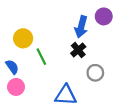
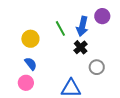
green line: (41, 57) -> (60, 28), moved
blue semicircle: (12, 67) -> (31, 64), moved

